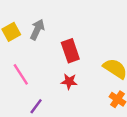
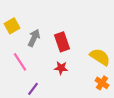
gray arrow: (37, 30) -> (34, 38), moved

